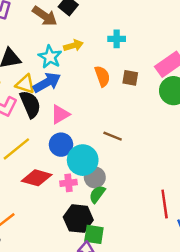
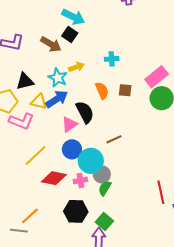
black semicircle: (30, 104) -> (85, 112), moved
brown line: (113, 136) -> (114, 139), turned -42
black hexagon: (78, 219) -> (76, 211), moved
green square: (94, 234) -> (104, 221), turned 36

